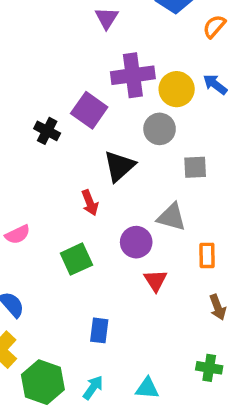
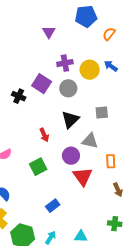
purple cross: (133, 75) -> (65, 63), size x0.7
gray circle: (160, 129) -> (68, 88), moved
black triangle: (119, 166) -> (70, 120), moved
red triangle: (155, 280) -> (83, 176), size x1.5
blue rectangle: (99, 330) -> (53, 206), turned 48

